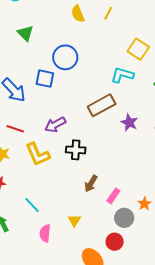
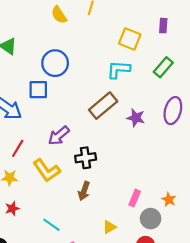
red line: (15, 129) -> (18, 148), turned -66
brown arrow: (91, 184) -> (84, 191), moved
yellow triangle: (74, 220) -> (109, 227), moved, turned 40

